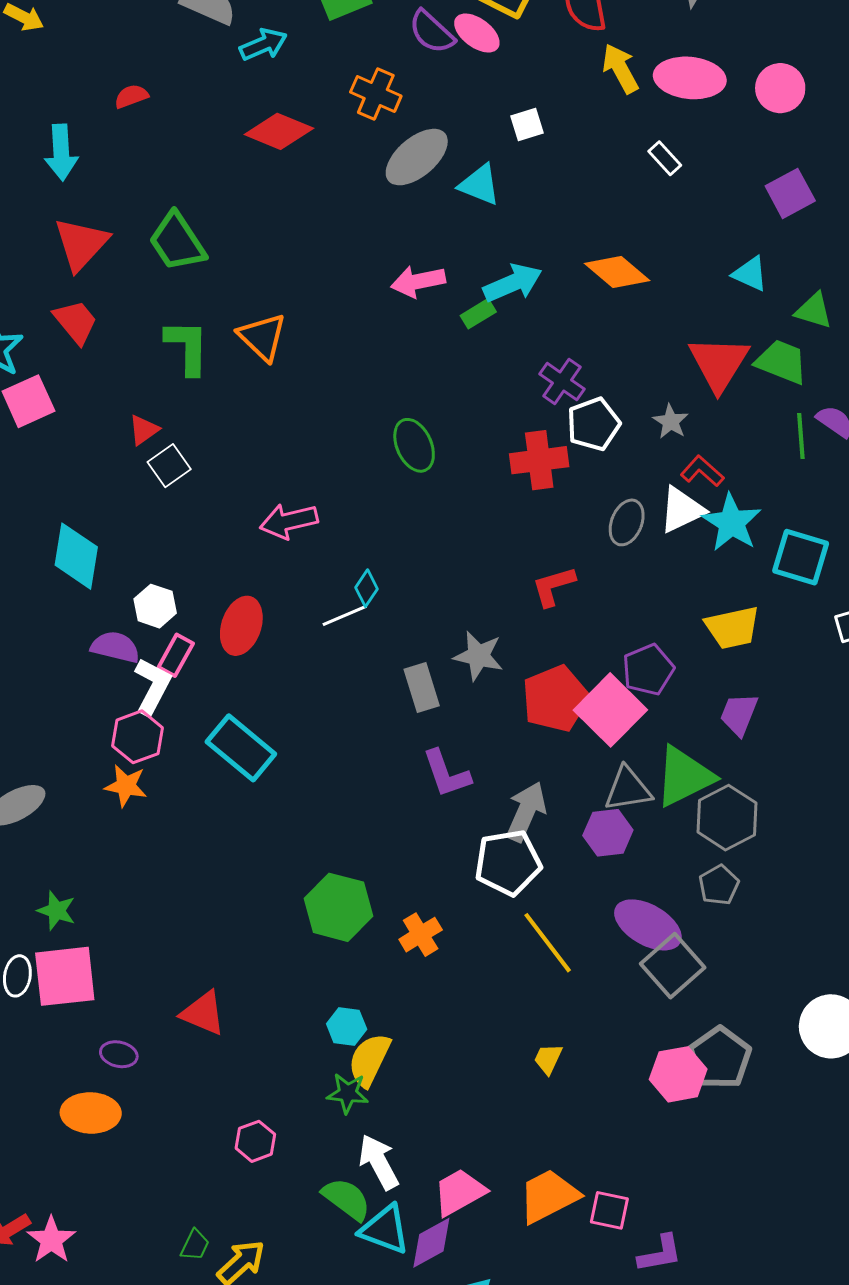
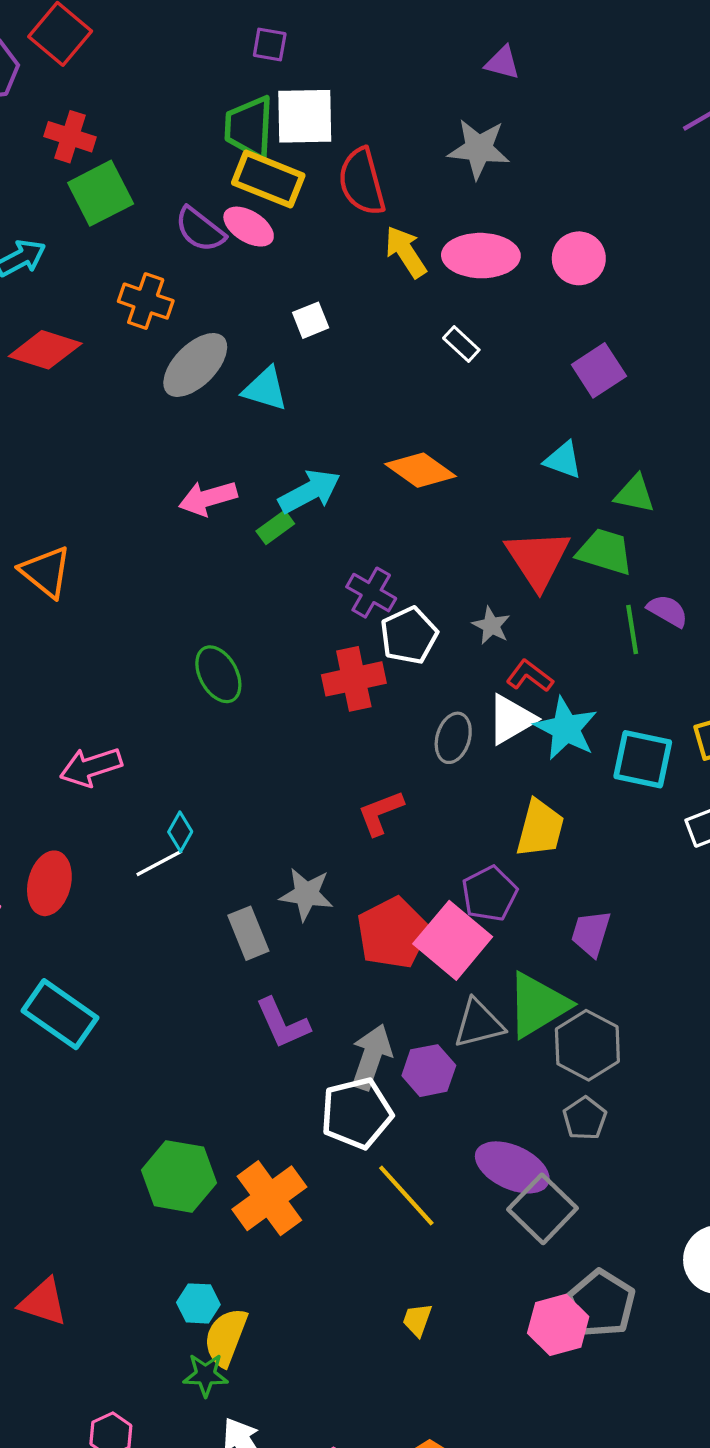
yellow trapezoid: (733, 628) -> (540, 828), moved, turned -58
purple hexagon: (608, 833) -> (429, 1071), moved
orange cross: (421, 935) -> (269, 1198), size x1.6

